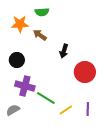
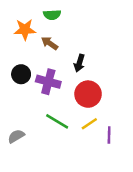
red circle: (85, 72) -> (88, 94), moved
purple cross: (25, 86) -> (48, 82), moved
yellow line: (66, 110) -> (89, 124), moved

